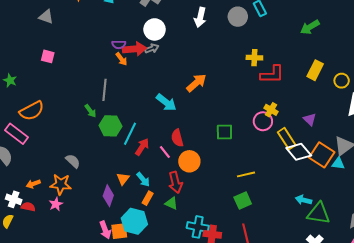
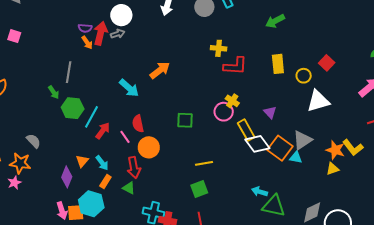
red arrow: (135, 49) -> (101, 33), turned -75
yellow rectangle: (315, 70) -> (278, 64), turned -36

